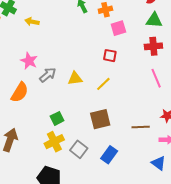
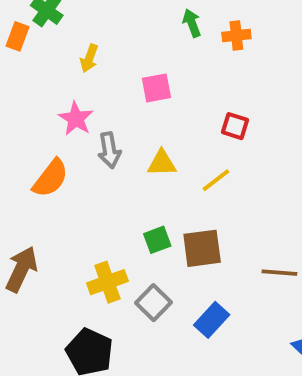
yellow arrow: (32, 22) -> (89, 58), moved, turned -88
pink square: (118, 28) -> (156, 88), moved
gray arrow: (48, 75) -> (109, 150), turned 114
green square: (57, 118) -> (157, 240), moved

